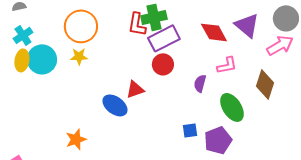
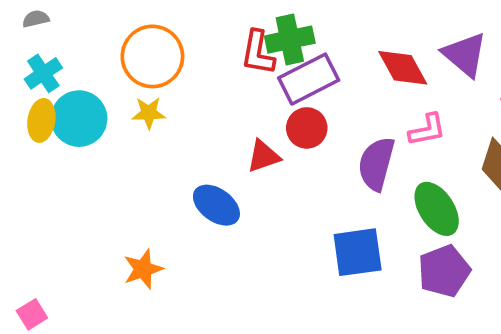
purple semicircle: (200, 83) -> (376, 164), size x1.6
red triangle: (135, 89) -> (263, 156), moved
blue square: (190, 130) -> (358, 252), size x1.8
purple pentagon: (218, 140) -> (444, 271), moved

